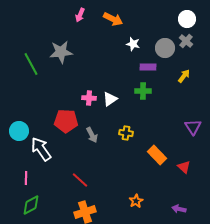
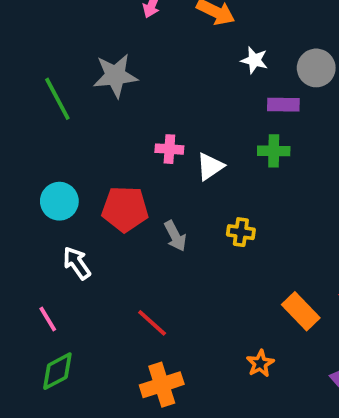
pink cross: (89, 98) -> (169, 149), moved
cyan circle: (19, 131) -> (59, 201), moved
white arrow: (41, 149) -> (77, 263), size x0.7
orange rectangle: (157, 155) -> (301, 311), moved
pink line: (26, 178) -> (48, 319), turned -32

